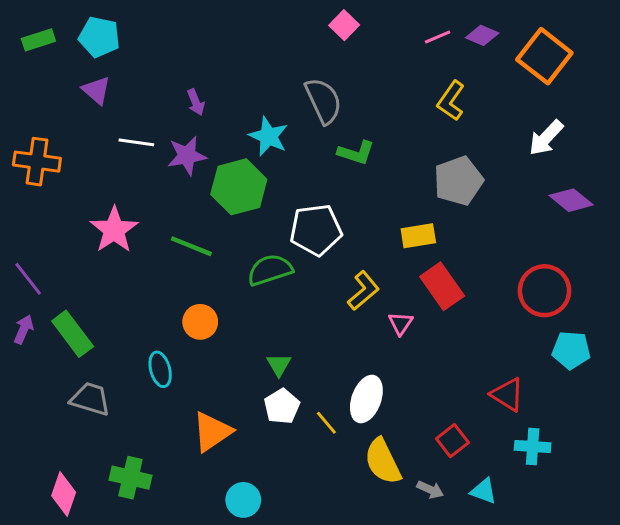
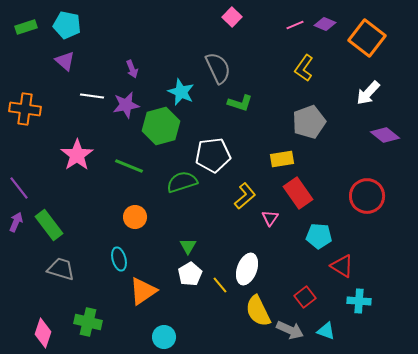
cyan pentagon: (571, 350) -> (319, 236), moved
cyan ellipse: (160, 369) -> (119, 259), moved
gray arrow: (430, 490) -> (290, 330), size x1.5

